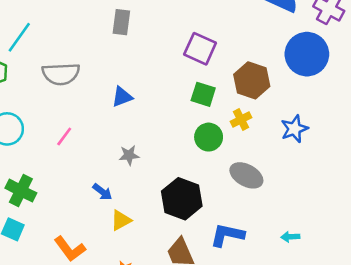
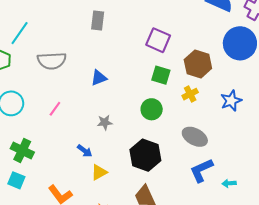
green circle: (209, 137) -> (152, 109), moved
blue L-shape: (227, 235) -> (201, 170), moved, turned -36

